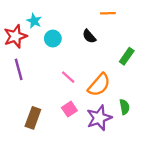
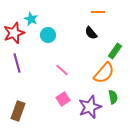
black semicircle: (89, 36) -> (91, 33), moved
orange semicircle: (99, 85) -> (104, 73), moved
brown rectangle: (33, 118) -> (18, 111), moved

